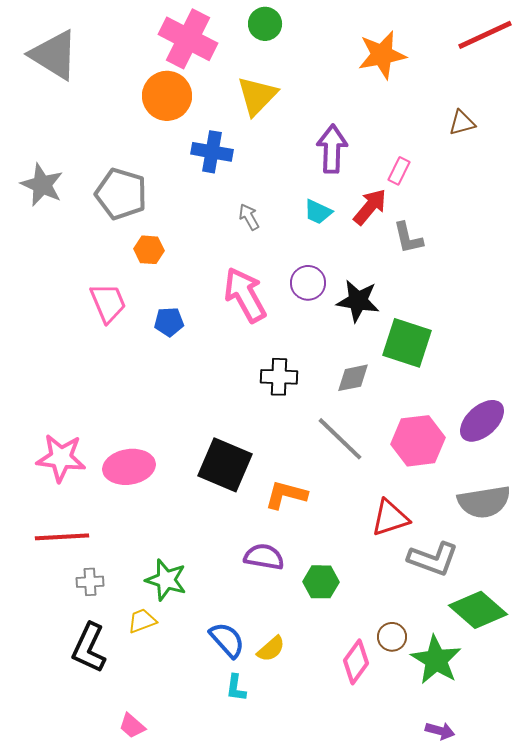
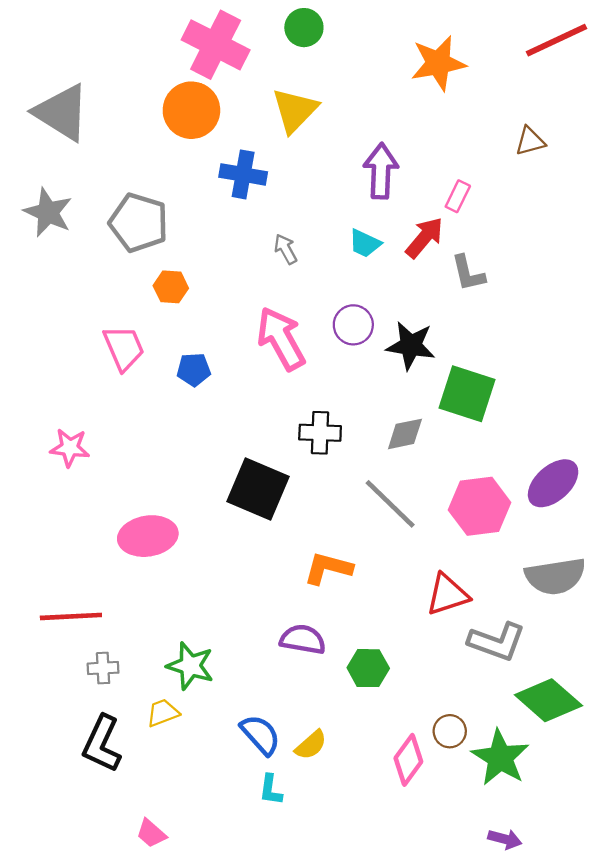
gray triangle: (54, 55) -> (62, 112), moved
pink star: (61, 458) -> (70, 448), moved, size x0.7
black square: (225, 465) -> (258, 489), moved

